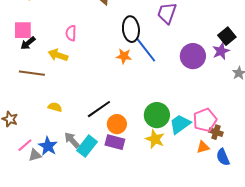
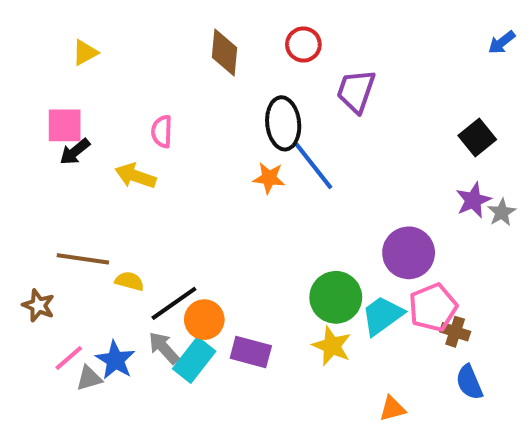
purple star: (221, 51) -> (473, 200), moved
purple circle: (193, 56) -> (409, 253), moved
brown line: (32, 73) -> (83, 259), moved
black line: (99, 109) -> (174, 303), moved
orange circle: (117, 124) -> (204, 320), moved
orange triangle: (203, 147) -> (392, 409), moved

